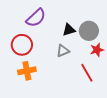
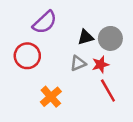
red star: (97, 50) -> (100, 64), moved
orange cross: (27, 71) -> (51, 97), moved, turned -30

